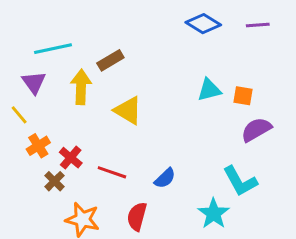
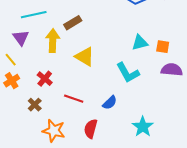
purple semicircle: (256, 130) -> (172, 70), turned 35
orange cross: (38, 146) -> (12, 81), moved
red cross: (71, 158) -> (45, 79), moved
cyan L-shape: (240, 181) -> (128, 73), moved

